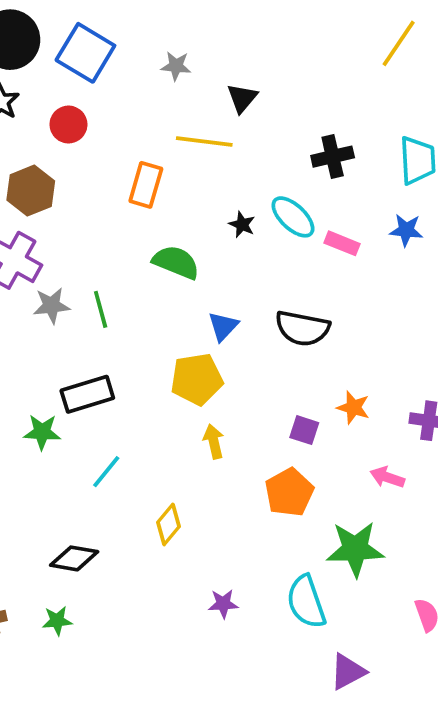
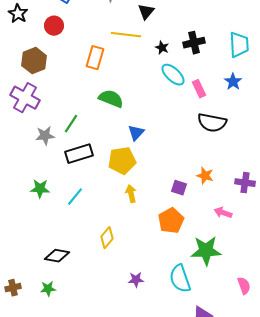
black star: (242, 224) -> (162, 48), moved
blue star: (406, 230) -> (233, 82), turned 30
pink rectangle: (342, 243) -> (199, 89), turned 42
gray star: (51, 306) -> (45, 136), moved
green line: (101, 309) -> (71, 124), turned 48
black semicircle: (302, 328) -> (212, 123), moved
black rectangle: (87, 394) -> (79, 154), moved
cyan line: (106, 472) -> (75, 197), moved

